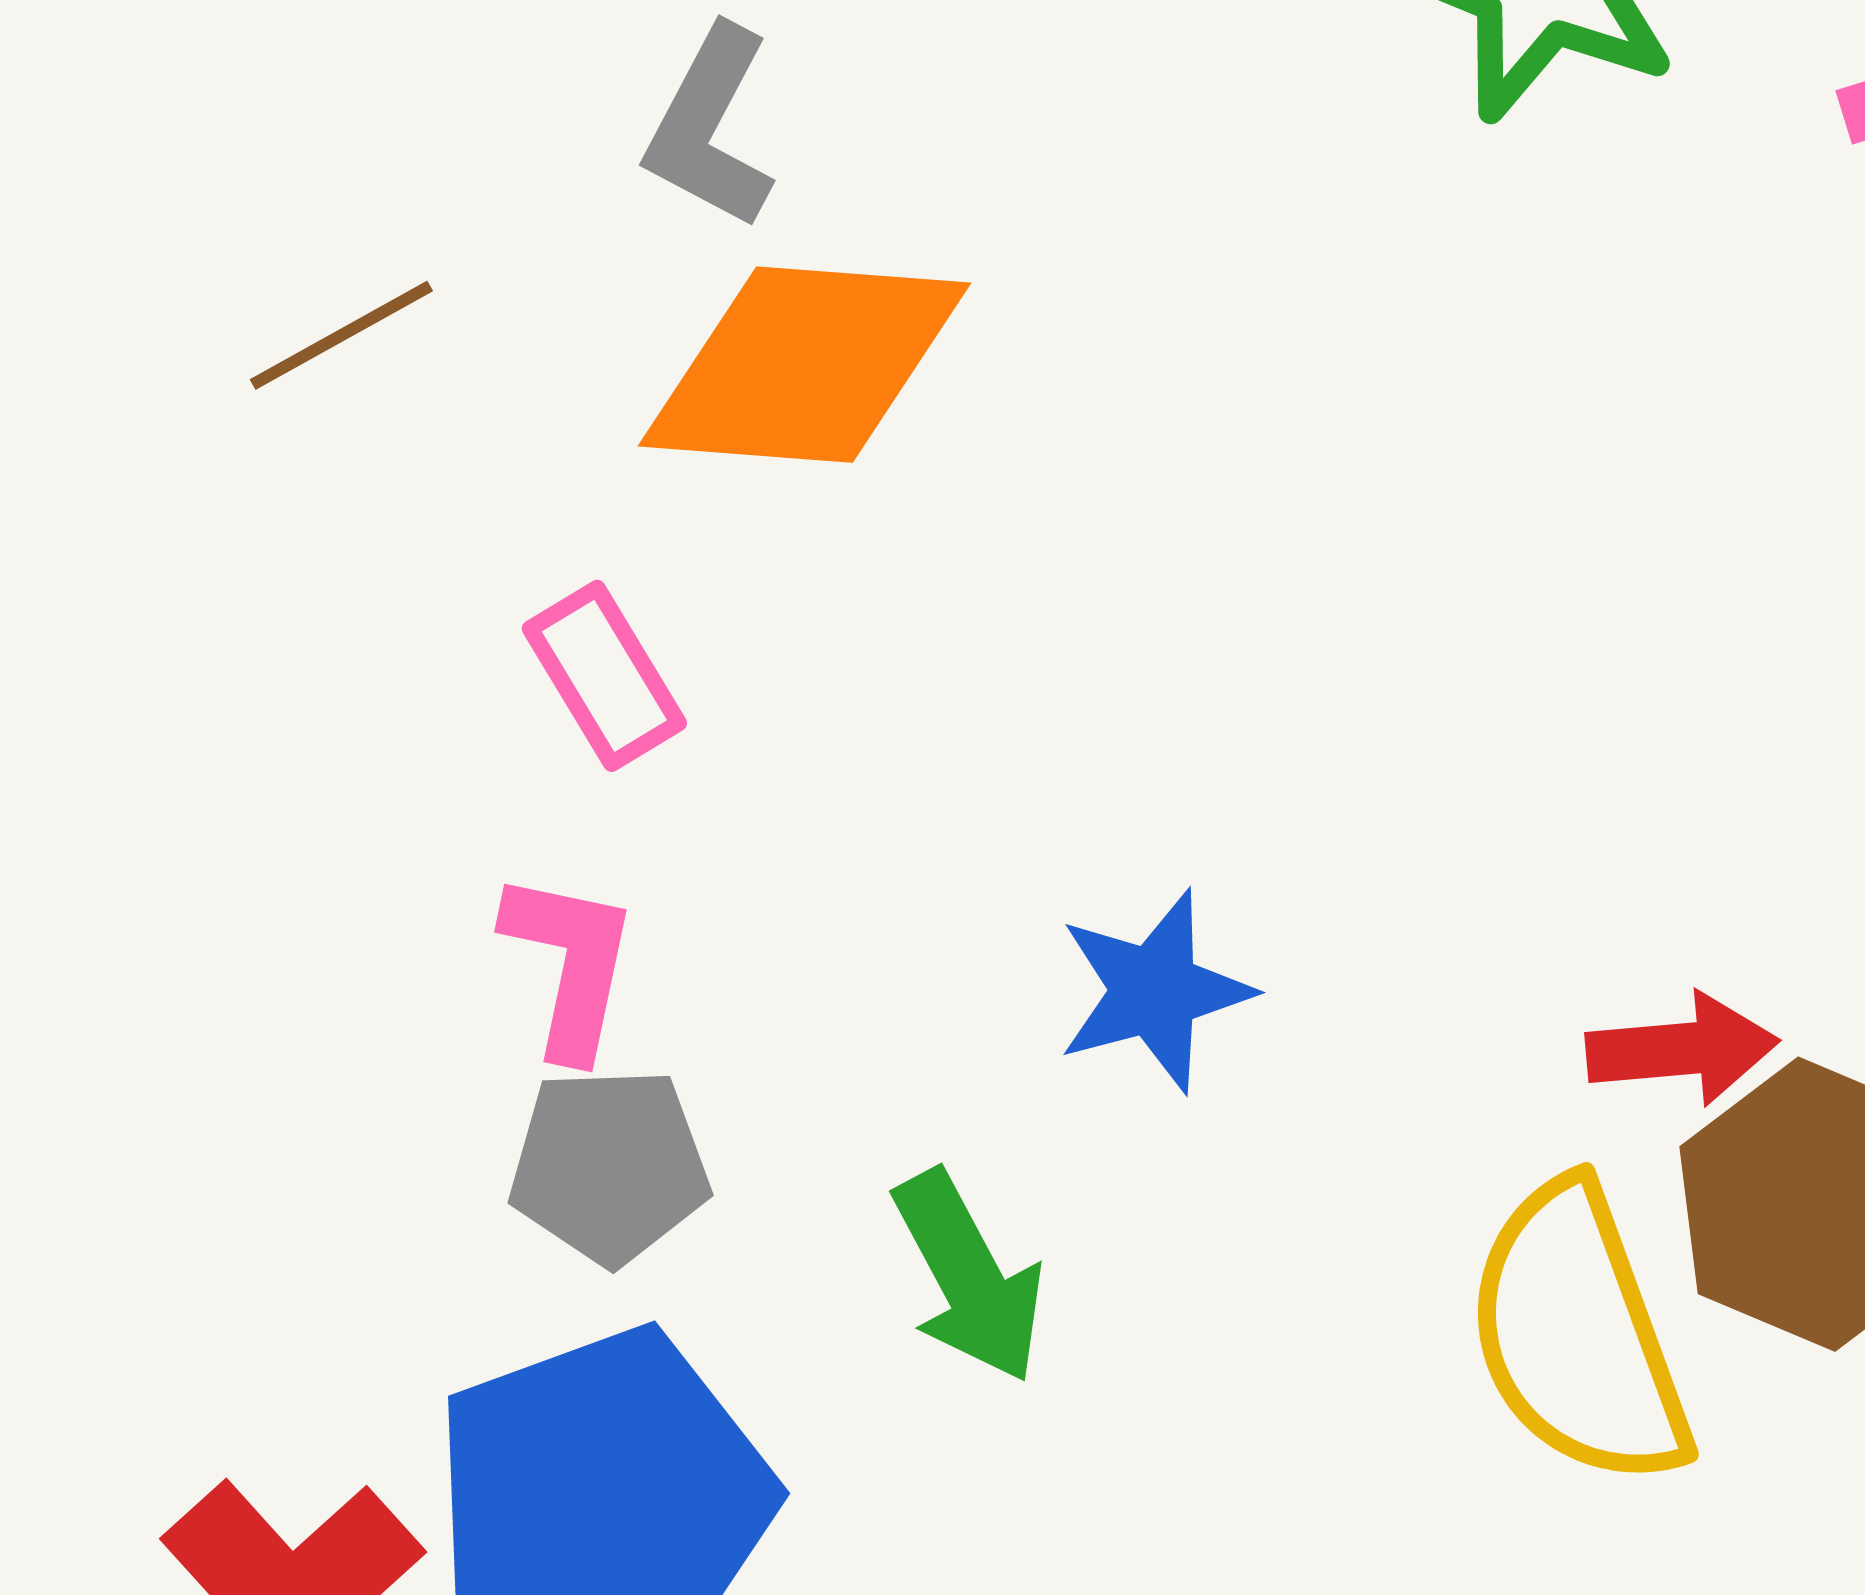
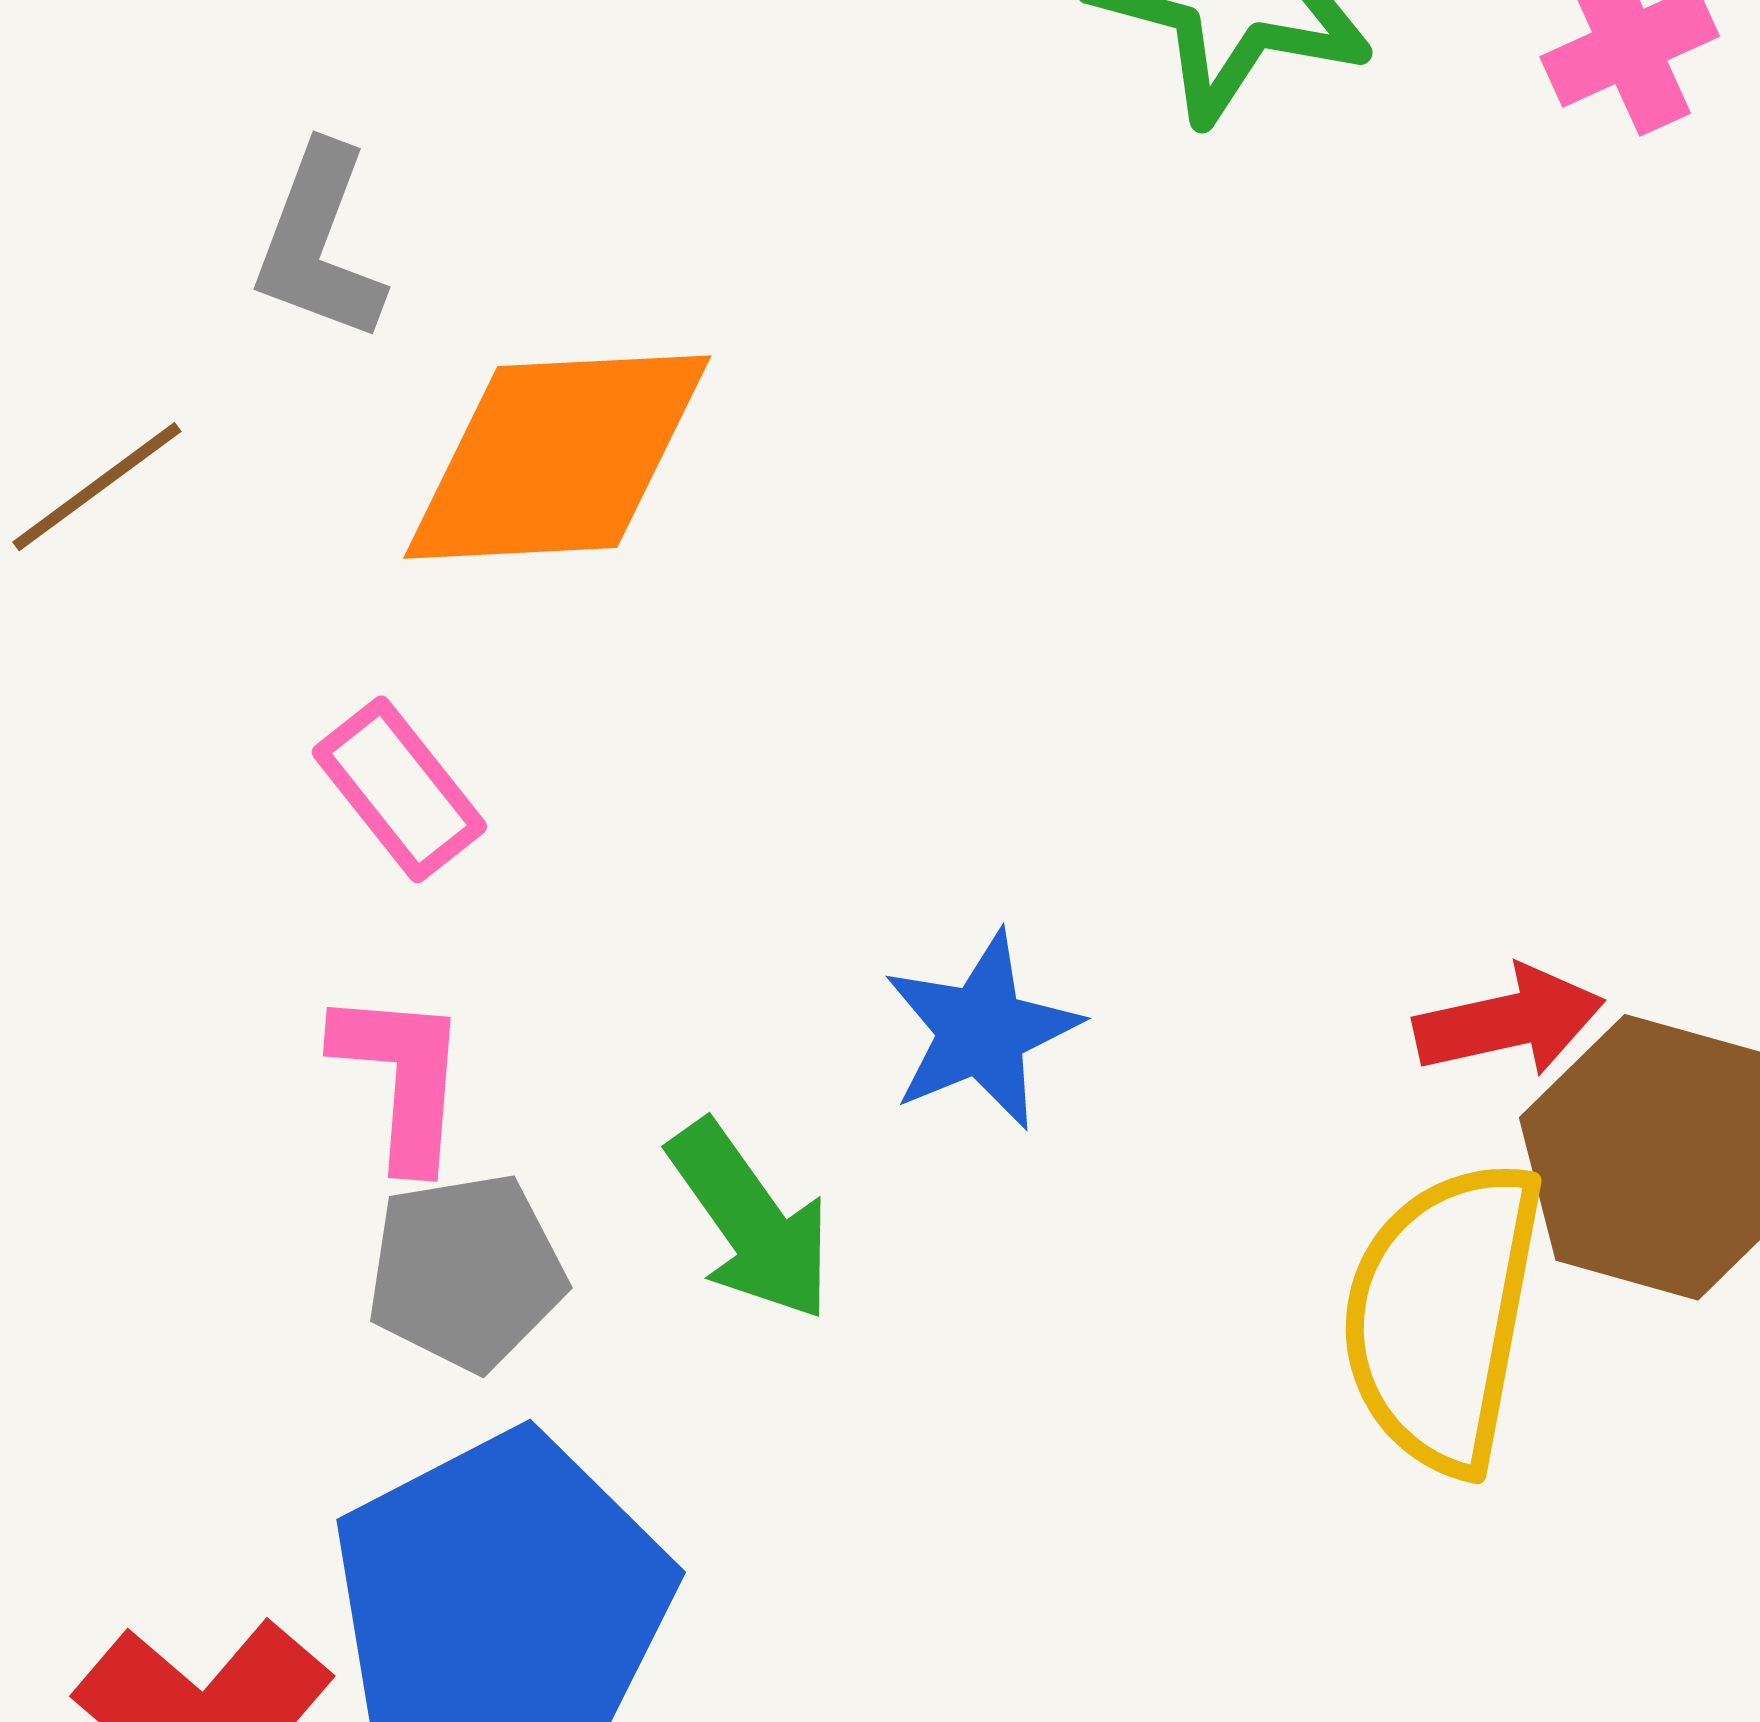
gray L-shape: (710, 127) -> (319, 243), moved
green arrow: (969, 1277) -> (751, 1221), moved
yellow semicircle: (1578, 1335) -> (1442, 1316), turned 38

